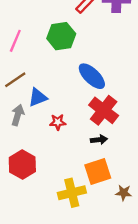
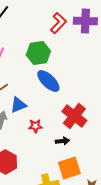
blue ellipse: (92, 76) -> (48, 81), moved
black arrow: (99, 140) -> (62, 141), moved

